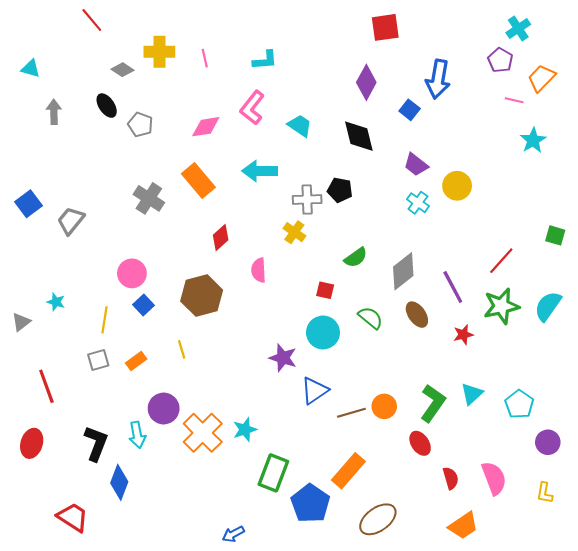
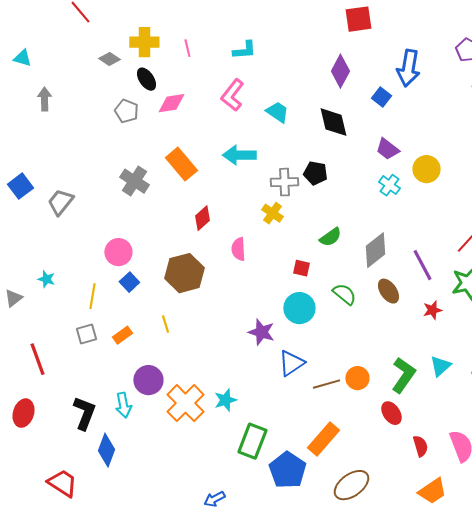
black ellipse: (107, 106) -> (146, 79), moved
pink diamond: (206, 127) -> (171, 103), moved

